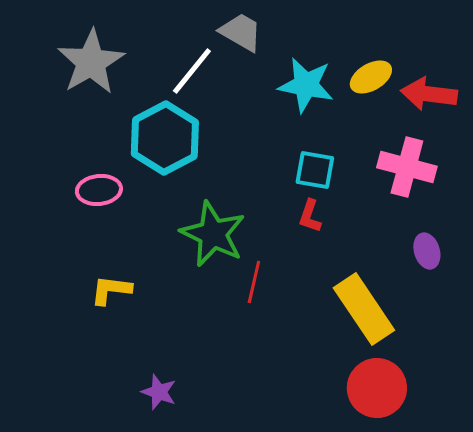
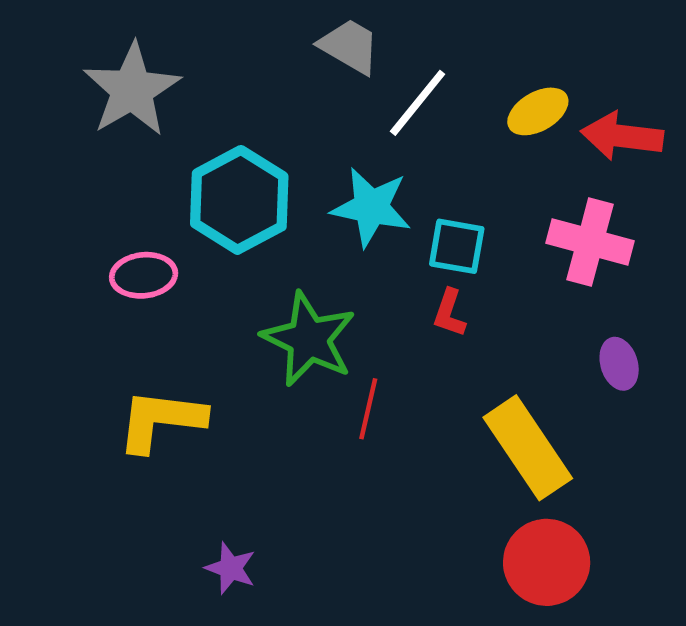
white line: (192, 71) -> (418, 103), moved
cyan star: (306, 85) -> (371, 207), moved
yellow L-shape: (111, 290) -> (161, 420), size x1.5

